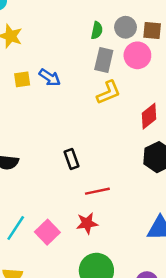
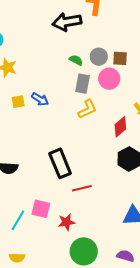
green semicircle: (97, 30) -> (76, 60), turned -72
black rectangle: (71, 159) -> (60, 163), size x1.8
red star: (87, 223) -> (66, 222), moved
pink square: (47, 232) -> (41, 209), moved, turned -30

